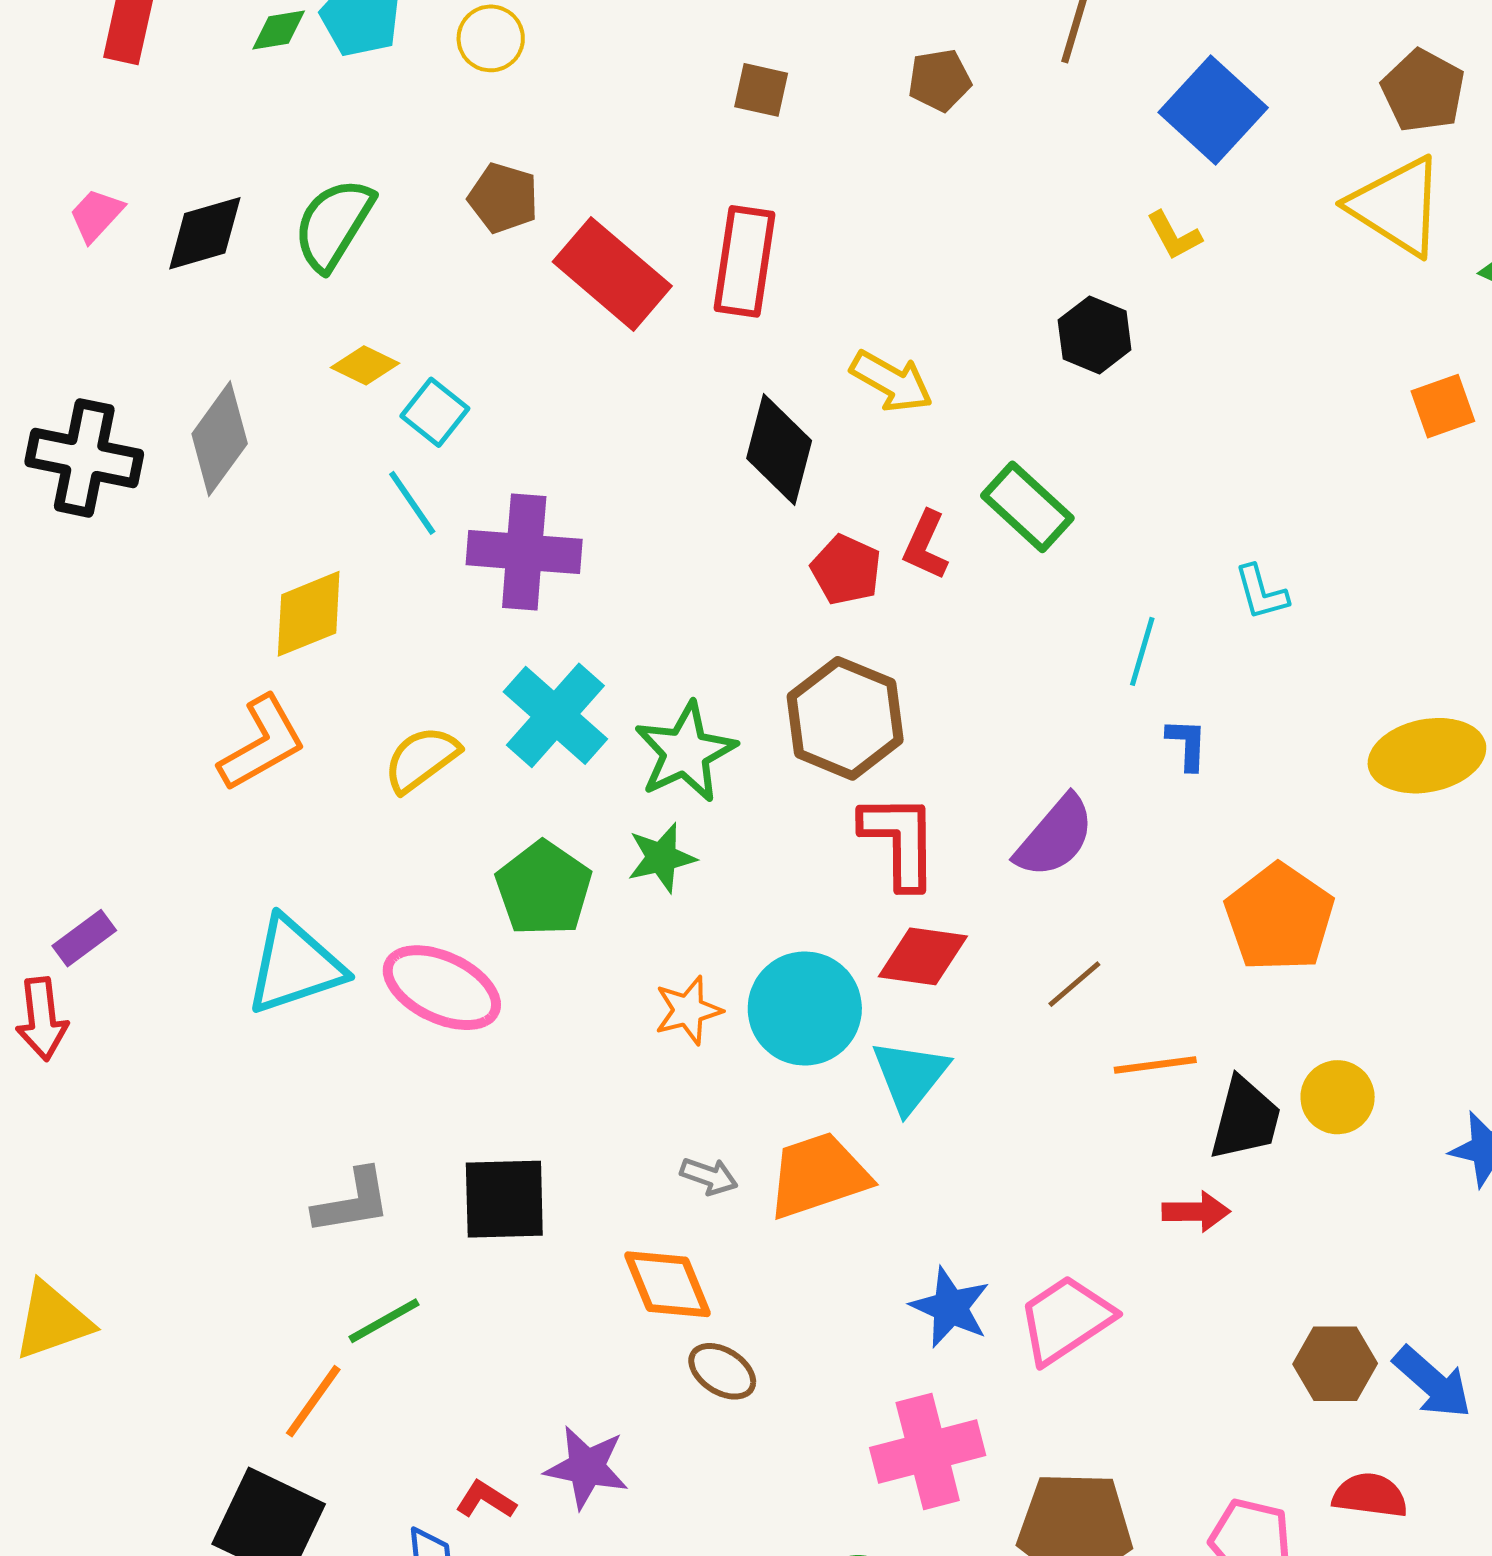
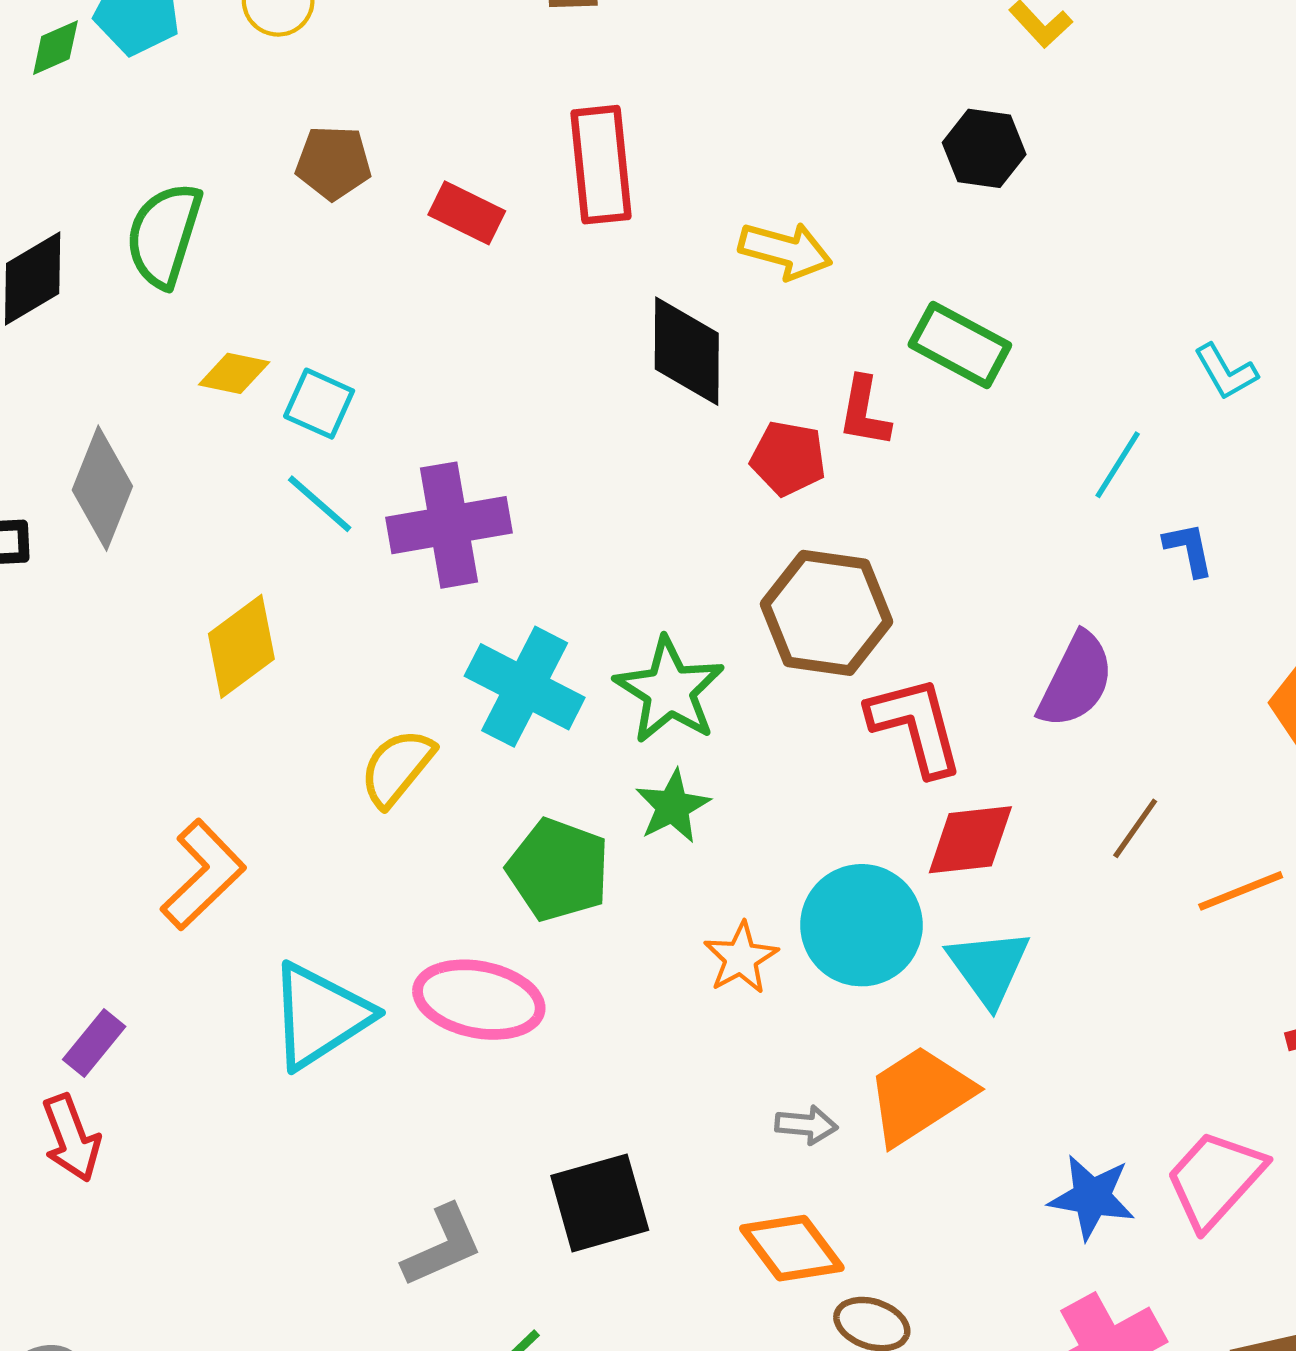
red rectangle: (612, 274) -> (467, 213), size x0.6
cyan line: (1142, 651) -> (1118, 465), turned 30
orange L-shape: (262, 743) -> (203, 875), moved

